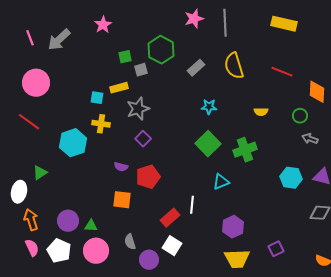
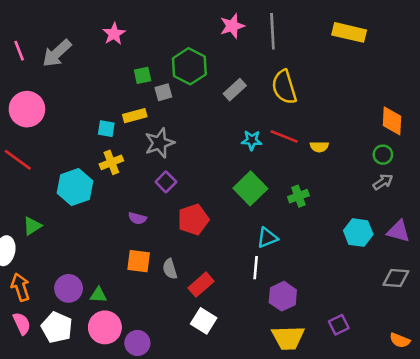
red line: (282, 72) -> (284, 136), moved
green circle: (300, 116) -> (383, 155), moved
yellow cross: (101, 124) -> (111, 162), turned -30
gray arrow: (310, 139) -> (383, 182), turned 126
green cross: (245, 150) -> (298, 196), size x0.7
red pentagon: (148, 177) -> (193, 220), moved
white line: (192, 205) -> (256, 268), moved
gray semicircle: (130, 242) -> (170, 269), moved
purple circle: (149, 260) -> (137, 343), moved

